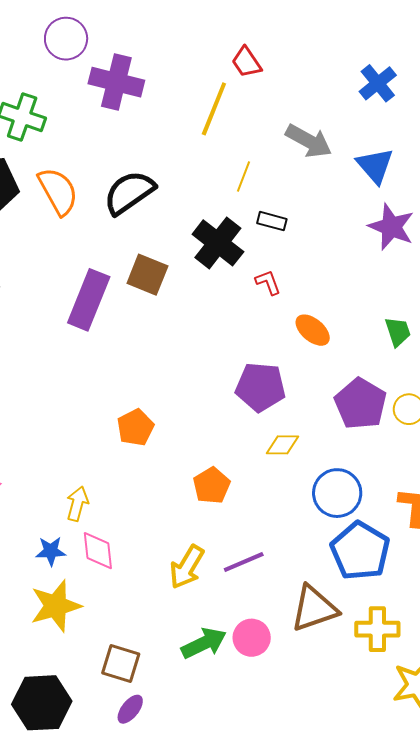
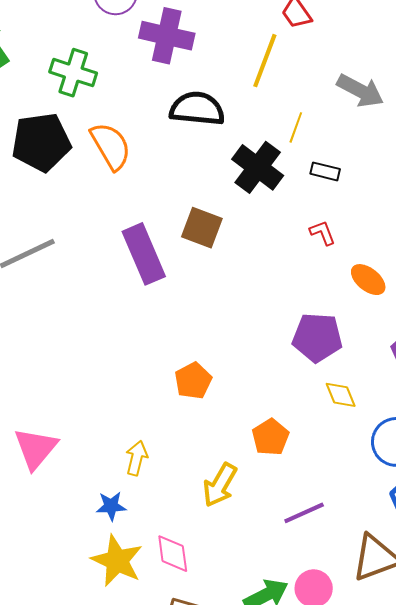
black semicircle: (129, 193) -> (197, 109), moved, turned 42
black cross: (218, 243) -> (258, 167), moved
purple rectangle: (89, 300) -> (144, 254), turned -44
yellow diamond: (283, 445) -> (341, 395), turned 68
pink diamond: (98, 551) -> (173, 554), moved
yellow arrow: (187, 567) -> (220, 485), moved
yellow star: (56, 606) -> (117, 561), turned -30

